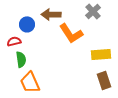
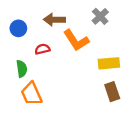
blue circle: (27, 24) -> (18, 28), moved
red semicircle: (14, 41) -> (42, 49), moved

